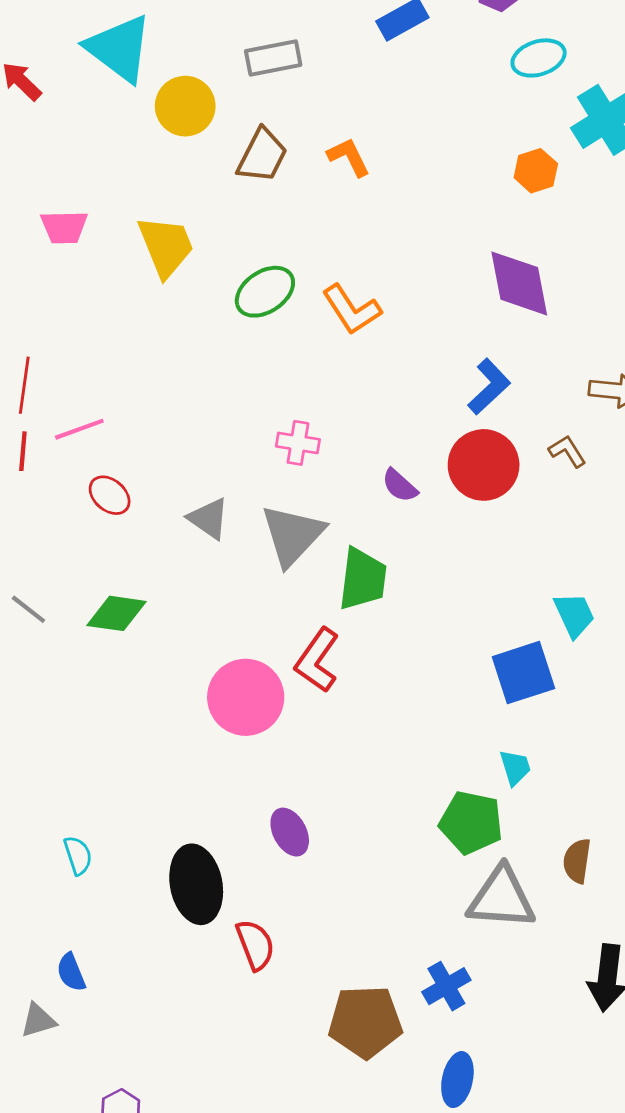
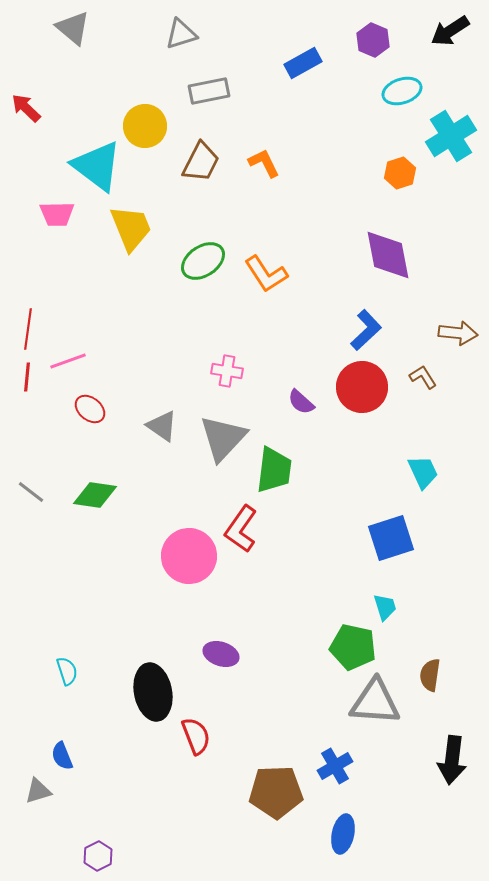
cyan triangle: (119, 48) -> (97, 166), moved
cyan trapezoid: (574, 615) -> (423, 472), moved
purple ellipse: (290, 832) -> (221, 654), turned -44

